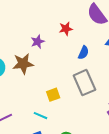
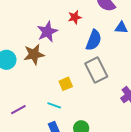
purple star: (38, 42) -> (47, 32), size x1.5
blue semicircle: (83, 53) -> (94, 40), size x1.5

